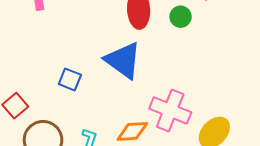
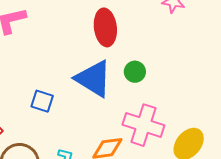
green circle: (181, 17) -> (135, 72), moved

